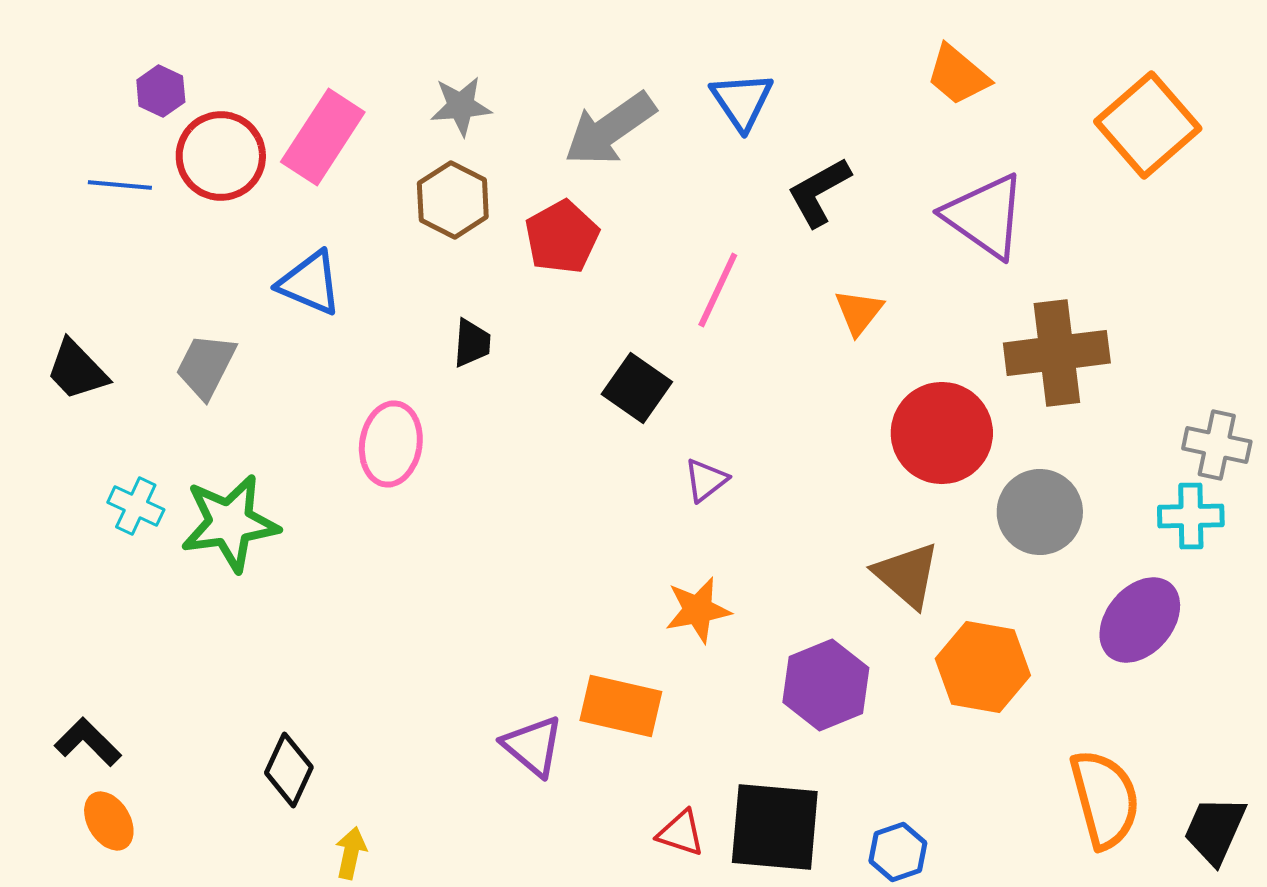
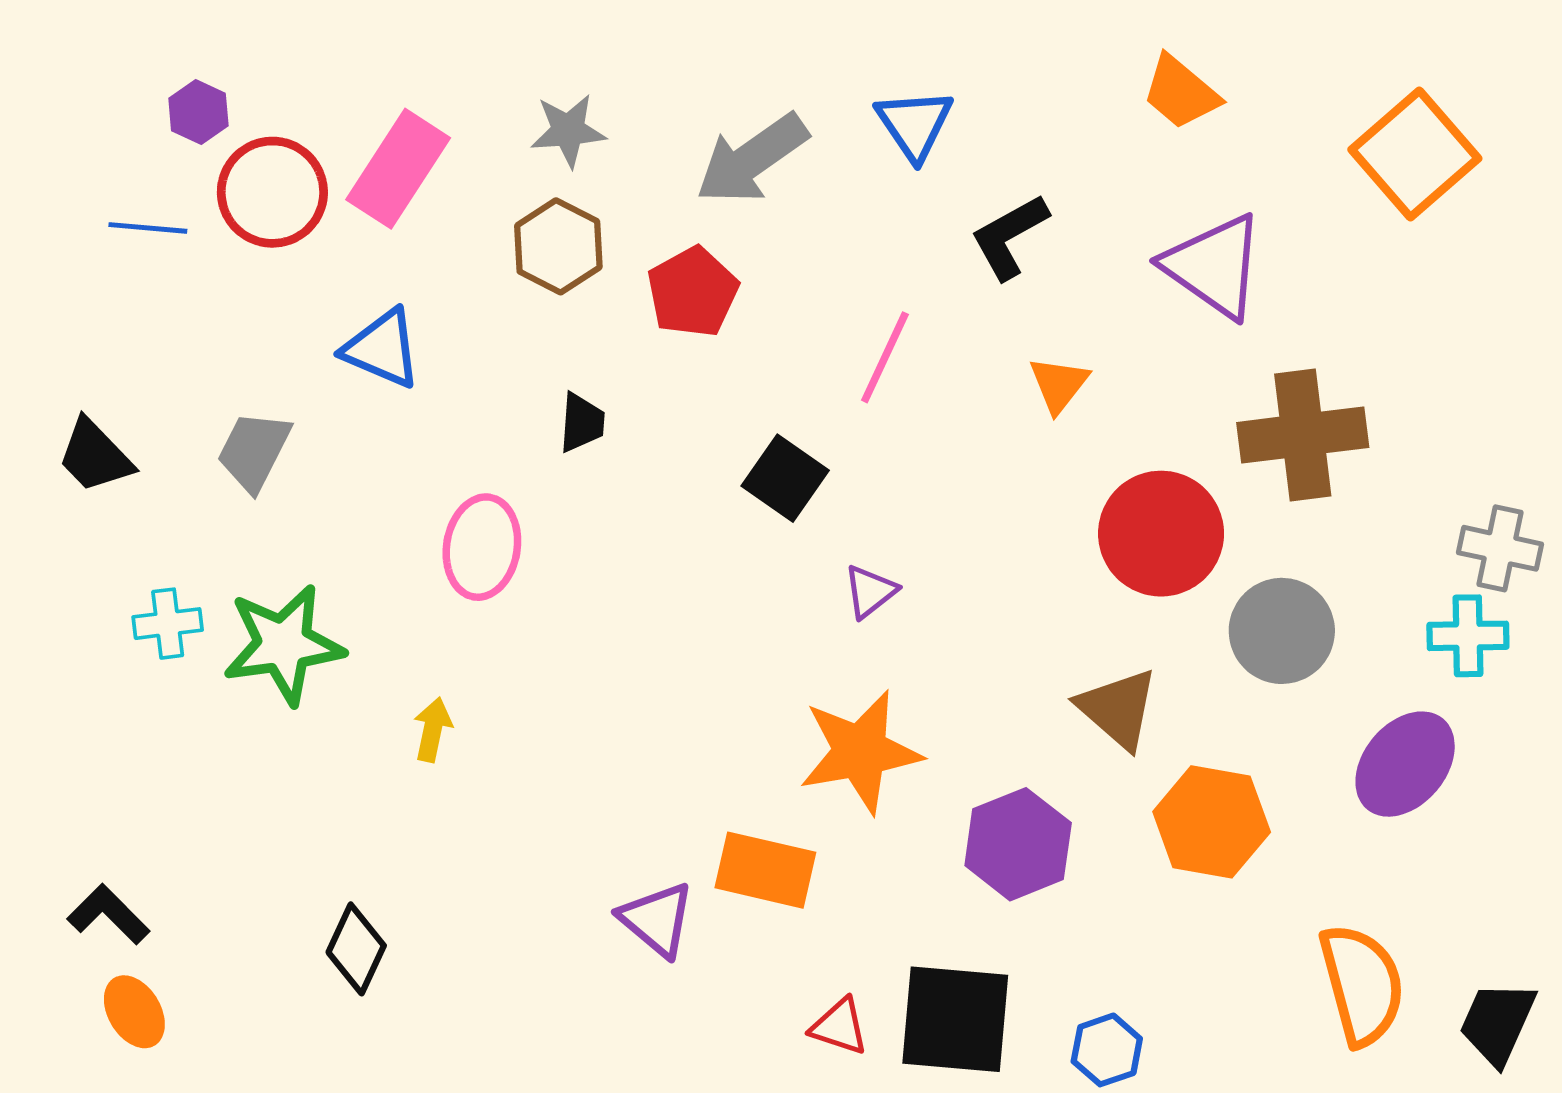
cyan cross: (136, 506) -> (168, 624), turned -32
orange star: (698, 610) -> (860, 752), size x1.5
yellow arrow: (351, 853) -> (433, 730), moved

